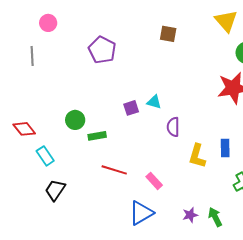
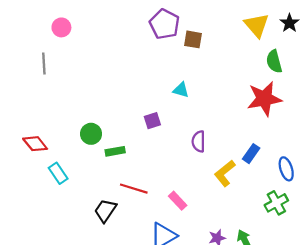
purple pentagon: (102, 50) -> (164, 24), moved
cyan triangle: (154, 102) -> (181, 90), moved
blue rectangle: (225, 148) -> (251, 154), moved, turned 36
yellow L-shape: (197, 156) -> (225, 173), turned 35
black trapezoid: (55, 190) -> (105, 211), moved

